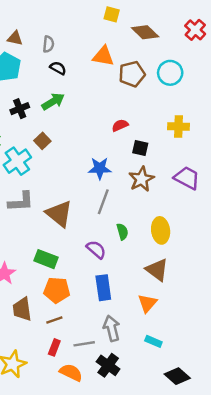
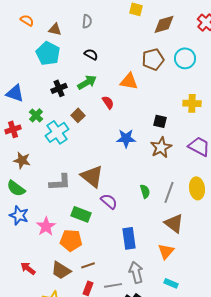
brown diamond: (145, 32) -> (164, 24), turned -60
gray semicircle: (48, 44) -> (87, 21), moved
orange triangle: (103, 56) -> (129, 81), moved
red semicircle: (120, 125) -> (108, 102), moved, turned 80
gray L-shape: (21, 202) -> (60, 182), moved
gray line: (103, 202) -> (169, 192), moved
yellow ellipse: (161, 230) -> (197, 188), moved
purple semicircle: (96, 250) -> (109, 201), moved
orange pentagon: (57, 290) -> (71, 240), moved
brown trapezoid: (22, 309) -> (61, 270), moved, turned -50

